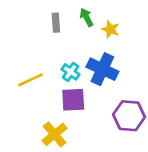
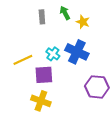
purple square: (73, 100) -> (44, 75), moved
yellow cross: (55, 134) -> (41, 101), turned -30

